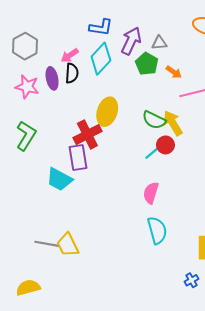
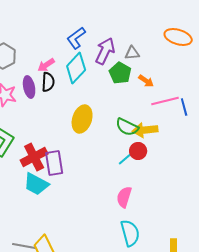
blue L-shape: (101, 27) -> (76, 38), turned 135
yellow arrow: (173, 123) -> (145, 130), turned -65
red cross: (87, 135) -> (34, 157), moved

